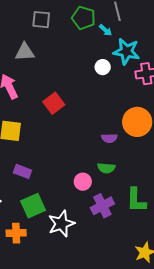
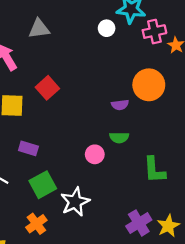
gray triangle: (25, 52) -> (39, 29), moved
red square: (54, 103) -> (47, 88), moved
purple cross: (102, 206) -> (139, 223), moved
orange cross: (16, 233) -> (36, 224), moved, turned -30

